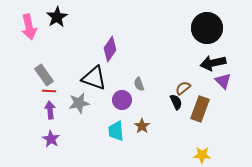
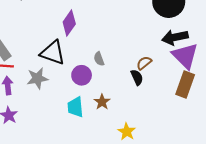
purple triangle: (223, 81) -> (185, 56), size x1.6
brown rectangle: (200, 109) -> (185, 84), moved
yellow star: (202, 155) -> (127, 132), moved, turned 30

